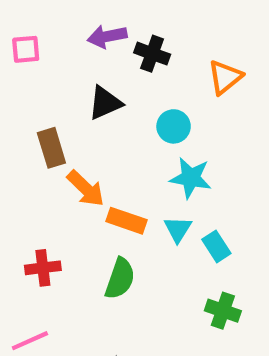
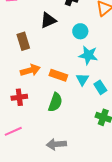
orange arrow: (86, 189) -> (30, 70), moved, turned -60

